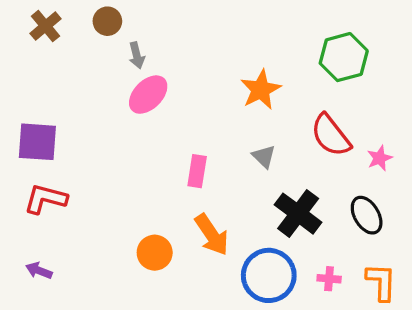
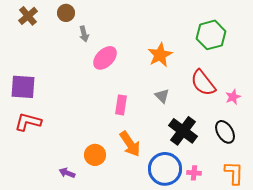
pink ellipse: (148, 95) -> (105, 58), moved
purple arrow: (39, 271) -> (67, 173), moved
pink cross: (329, 279) -> (194, 173), moved

